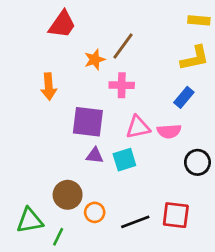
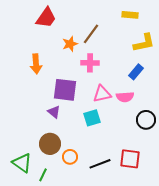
yellow rectangle: (199, 20) -> (130, 15), moved
purple triangle: (95, 156) -> (54, 112), moved, turned 32
green triangle: (30, 221) -> (22, 163), turned 45

